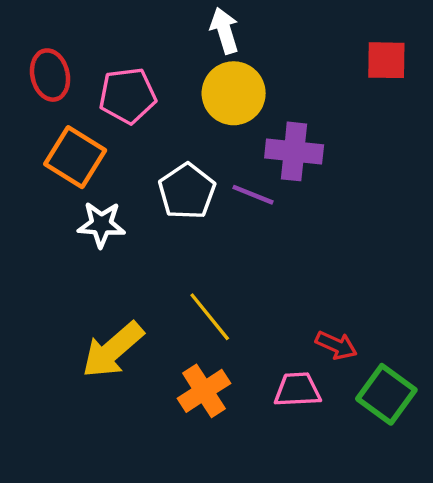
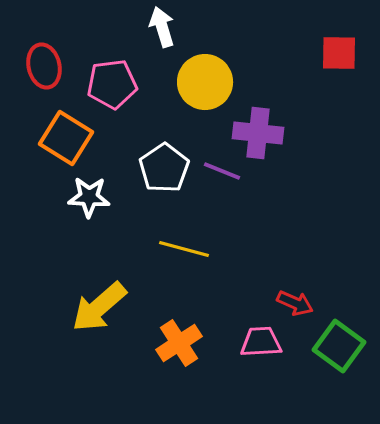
white arrow: (224, 31) -> (162, 27), moved
yellow line: (210, 317) -> (184, 249), moved, turned -36

